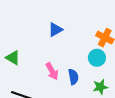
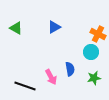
green triangle: (13, 58) -> (16, 28), moved
pink arrow: (52, 71) -> (51, 77), moved

